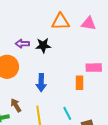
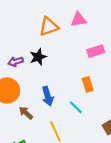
pink rectangle: (94, 68) -> (96, 51), moved
brown arrow: (16, 105) -> (26, 113), moved
cyan line: (67, 113) -> (76, 107), moved

